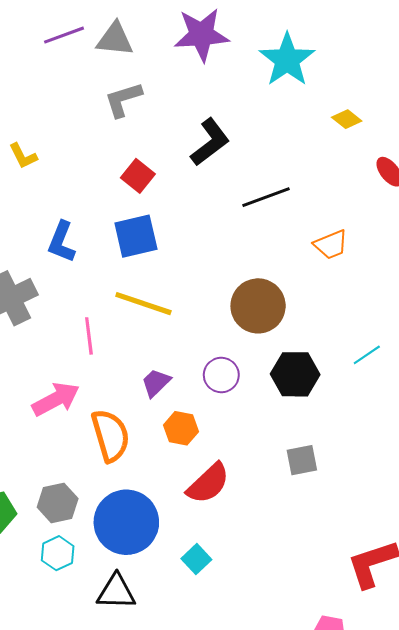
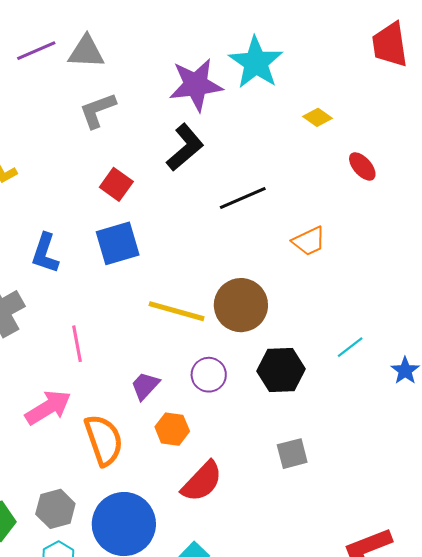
purple star: (202, 35) -> (196, 85), moved
yellow line: (143, 304) -> (177, 311), moved

